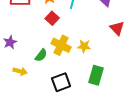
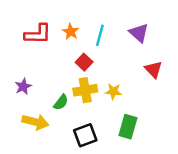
red square: (52, 18) -> (84, 62), moved
yellow cross: (61, 45) -> (85, 90), turned -36
yellow arrow: (20, 71) -> (35, 122), size x1.5

